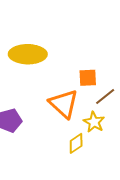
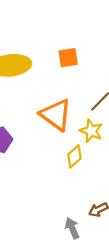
orange square: (88, 78) -> (68, 58), moved

